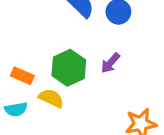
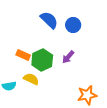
orange rectangle: (22, 76) -> (23, 55), moved

